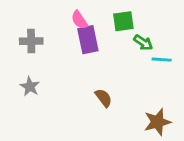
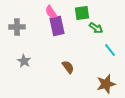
cyan line: (162, 60) -> (110, 50), moved, turned 48
gray star: (30, 86) -> (24, 61), moved

